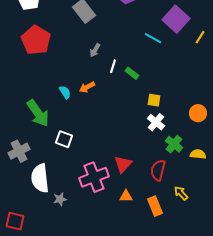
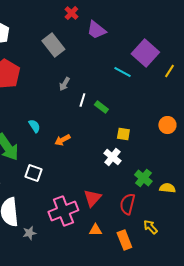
orange arrow: (87, 87) -> (62, 140), moved
orange circle: (198, 113) -> (167, 125), moved
white cross: (156, 122) -> (112, 157), moved

